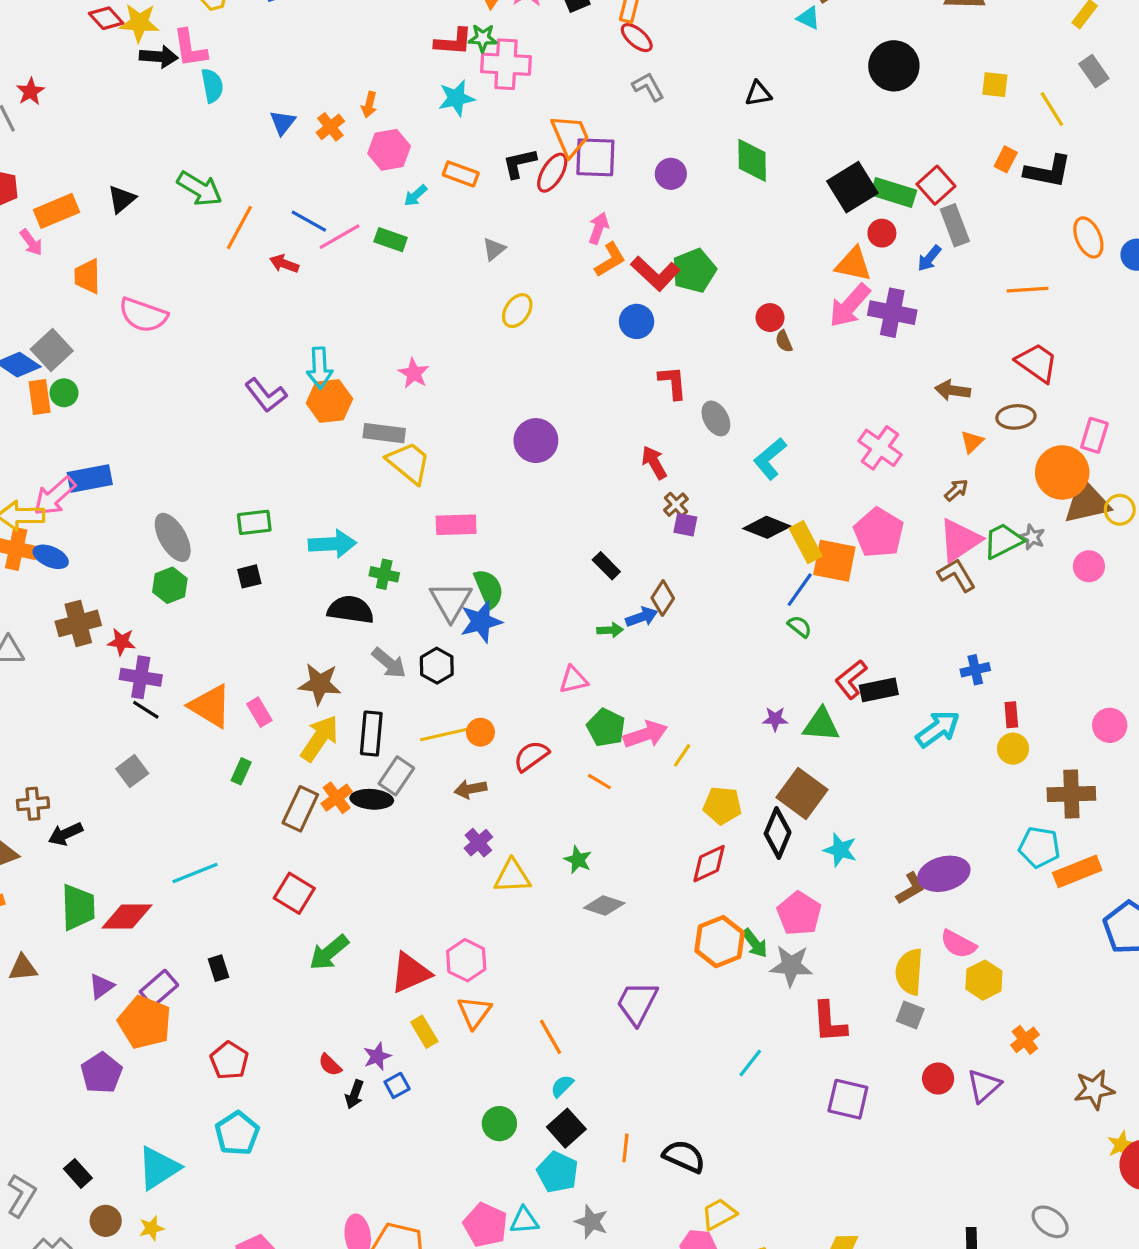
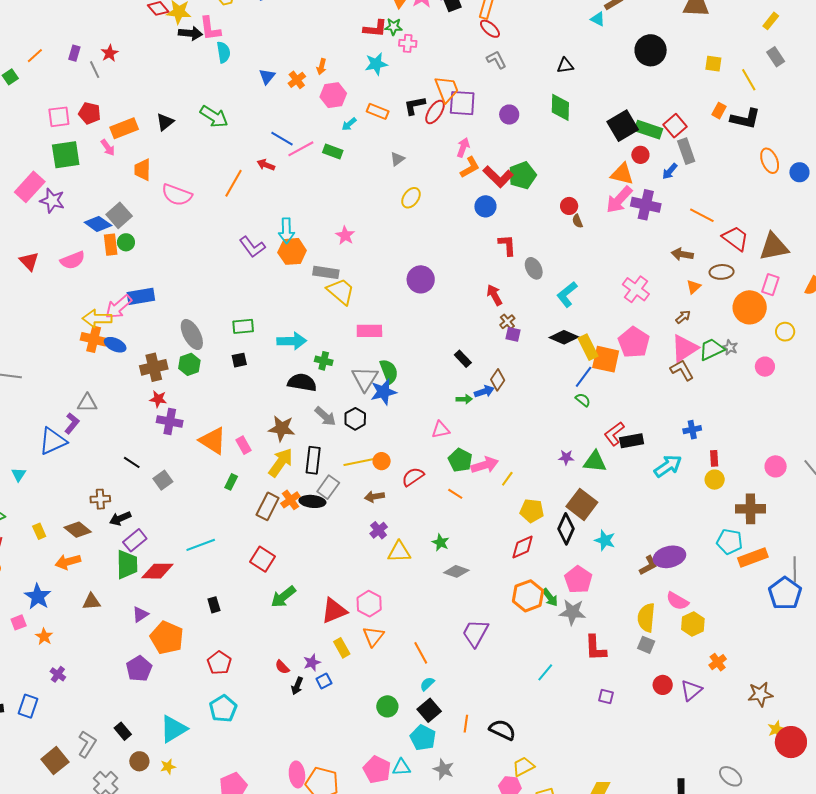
pink cross: (506, 64) -> (408, 43), size x0.6
orange line: (239, 228) -> (233, 183), moved
orange line: (1027, 290) -> (702, 215), moved, turned 30
brown triangle: (1087, 502) -> (774, 247), moved
brown cross: (78, 623) -> (154, 367), moved
black line: (146, 710) -> (132, 462), moved
purple rectangle: (159, 988) -> (135, 540), moved
purple square: (848, 1099) -> (606, 696), size x0.6

